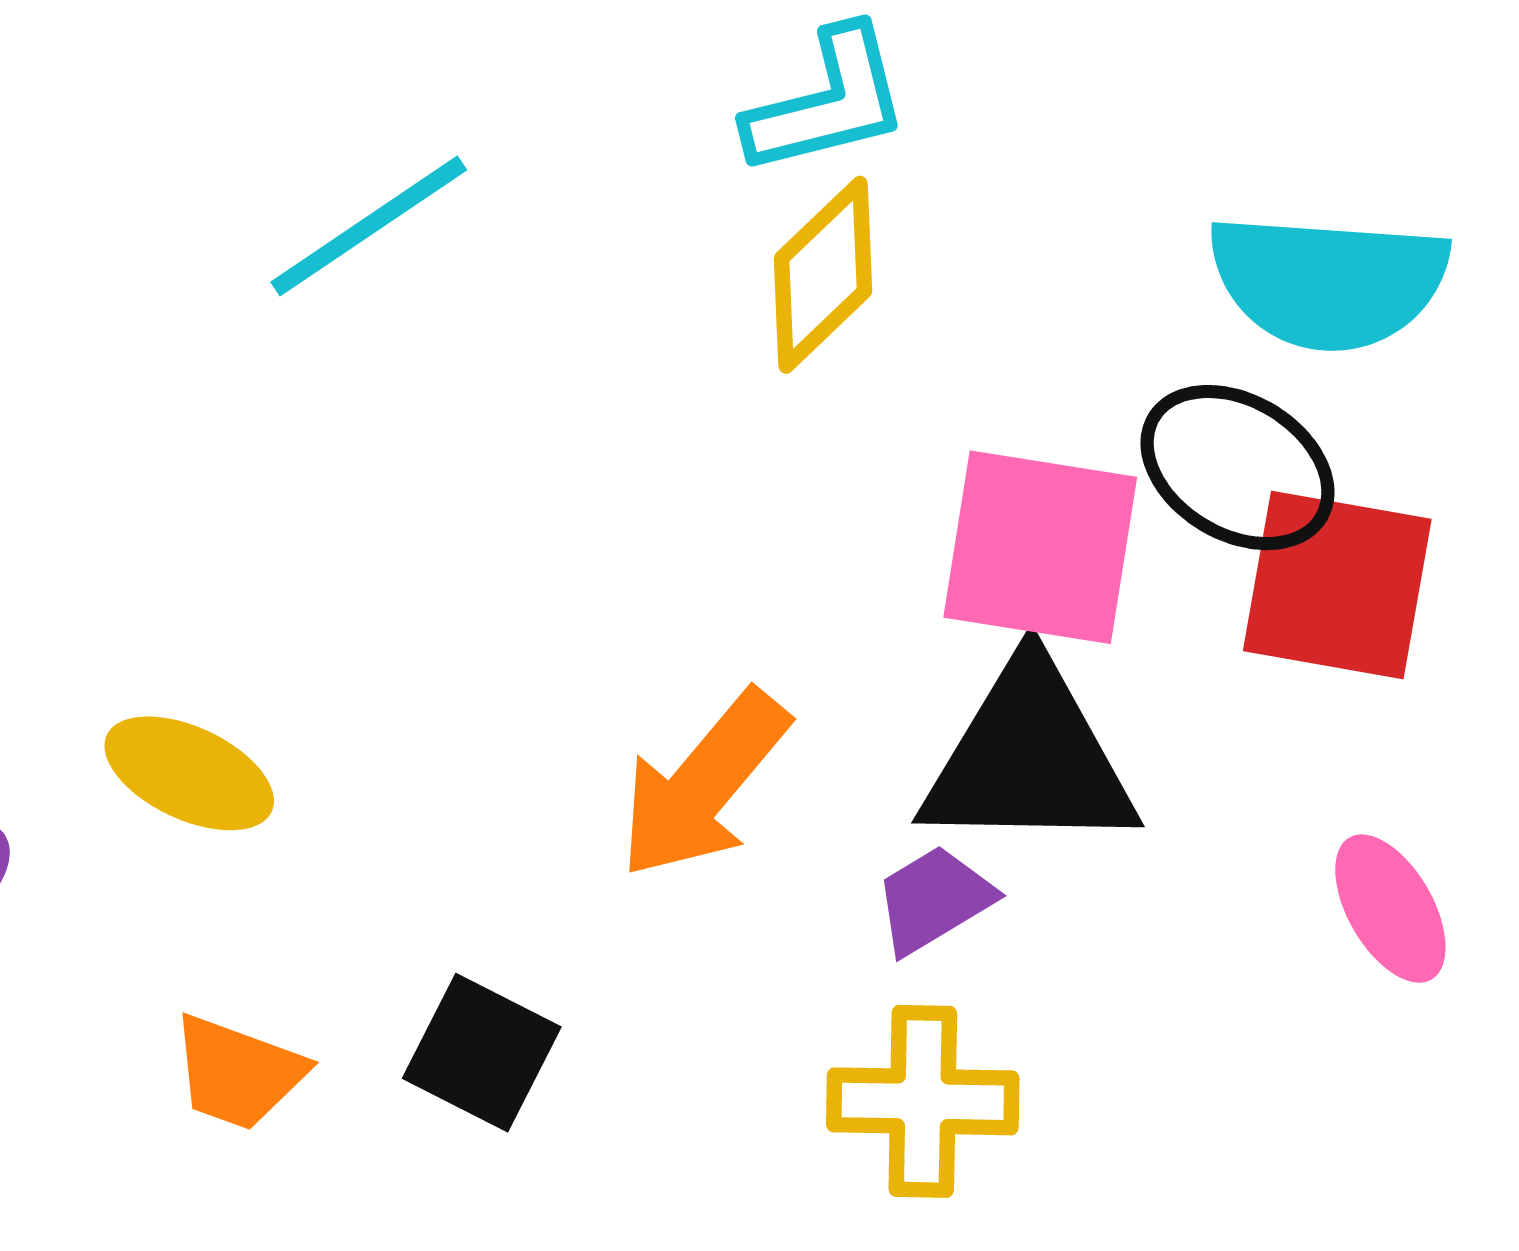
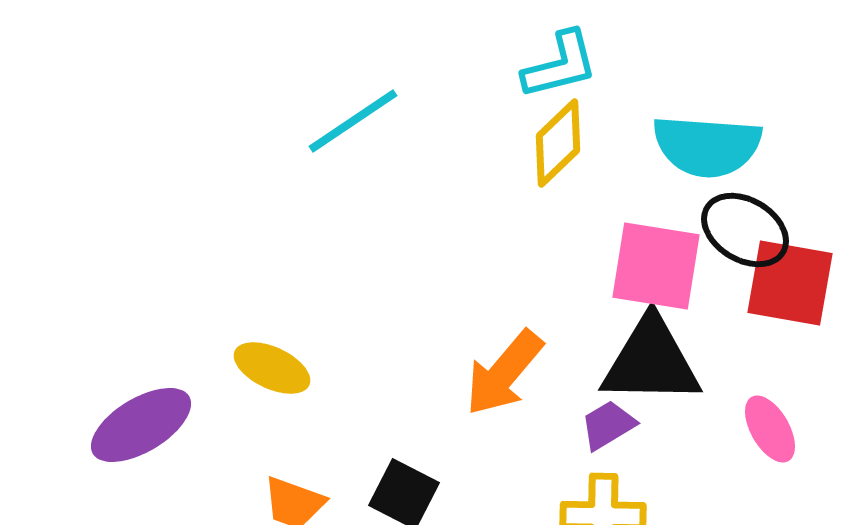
cyan semicircle: (1328, 281) -> (707, 146), moved
pink ellipse: (1390, 909) -> (770, 429), moved

